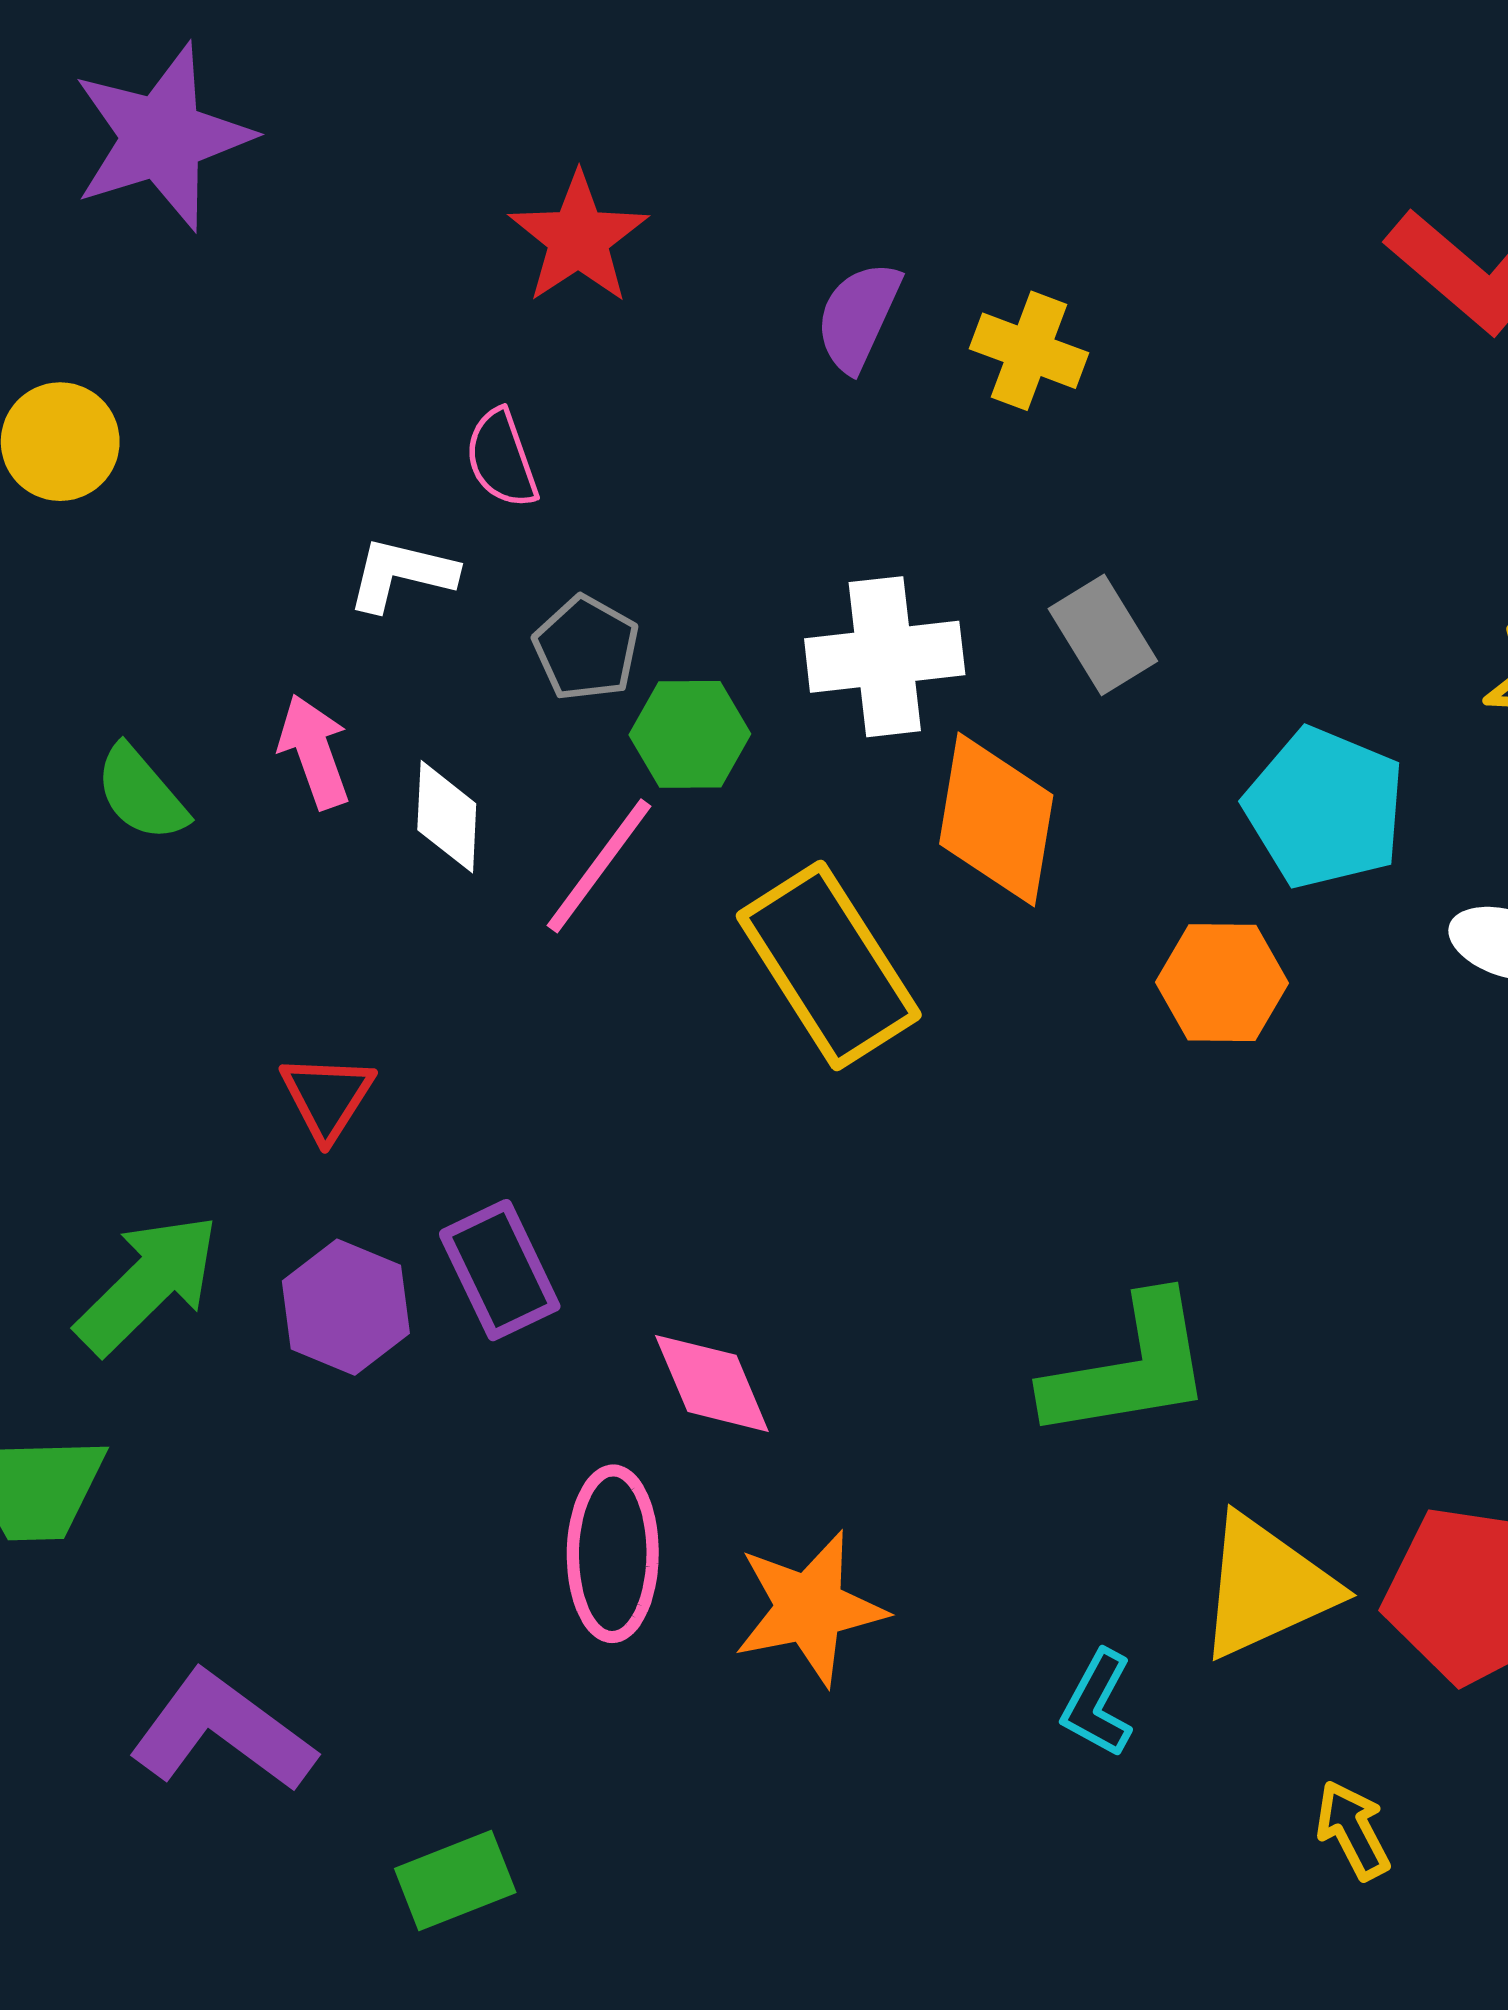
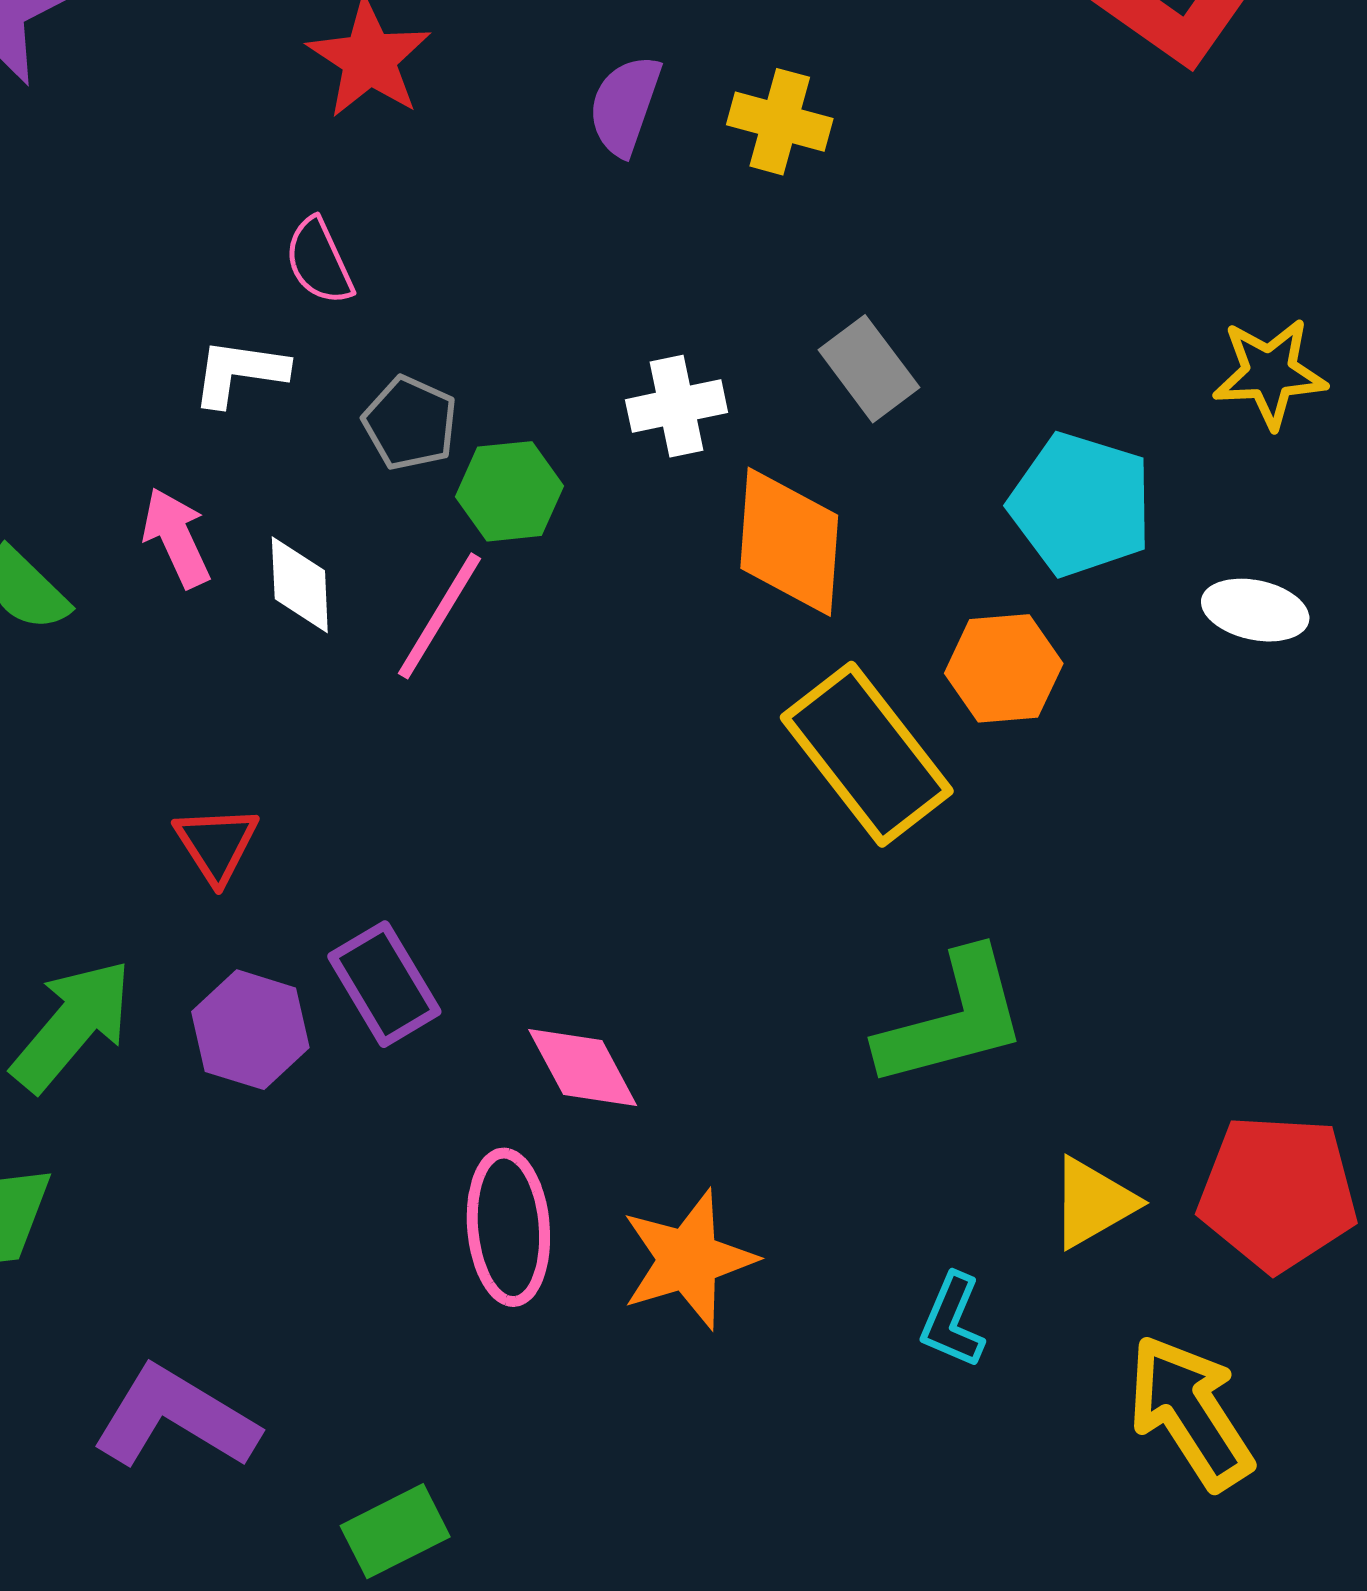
white cross: (885, 657) -> (677, 406), size x0.7
yellow rectangle: (829, 965) -> (867, 754), moved
yellow triangle: (1266, 1587) -> (1093, 1203), size x0.7
yellow arrow: (1353, 1830) -> (1190, 1412), size x1.8

